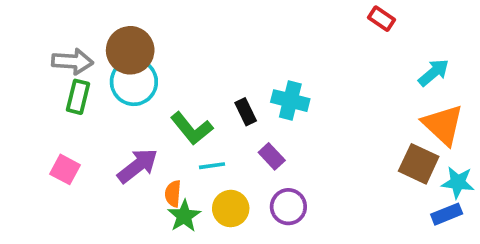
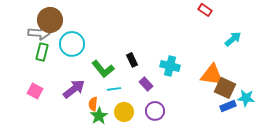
brown circle: (130, 50) -> (50, 20), moved
cyan cross: (290, 101) -> (170, 66), moved
orange triangle: (443, 125) -> (212, 75), moved, turned -35
blue rectangle: (447, 214) -> (228, 106), moved

